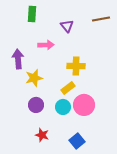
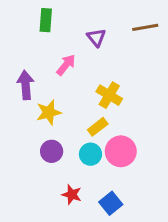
pink arrow: (46, 45) -> (66, 65), turned -49
yellow cross: (76, 66) -> (109, 95), turned 30
red star: (42, 135) -> (72, 195), moved

